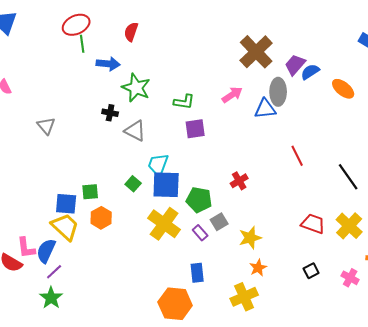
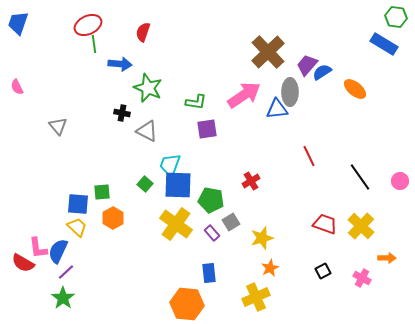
pink arrow: (232, 95) -> (244, 95), size x1.6
yellow trapezoid: (65, 227) -> (77, 227), size x0.7

